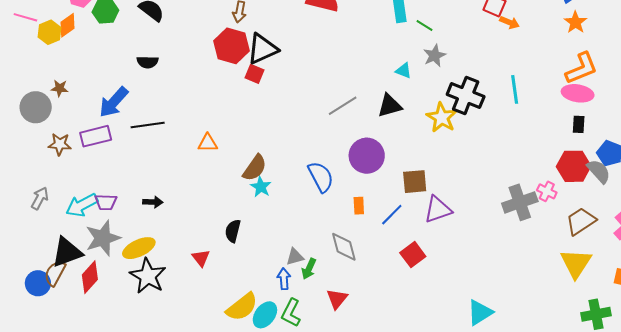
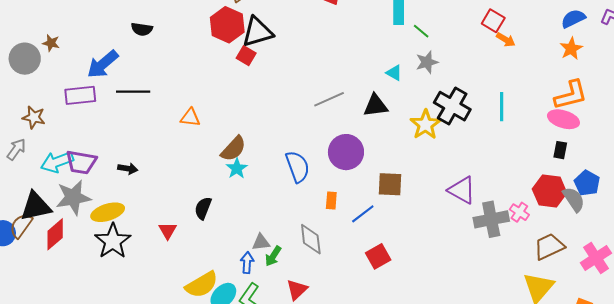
brown star: (60, 144) -> (34, 117), moved
purple trapezoid: (106, 202) -> (81, 162), size x1.4
purple triangle: (438, 210) -> (462, 190), moved, turned 40

